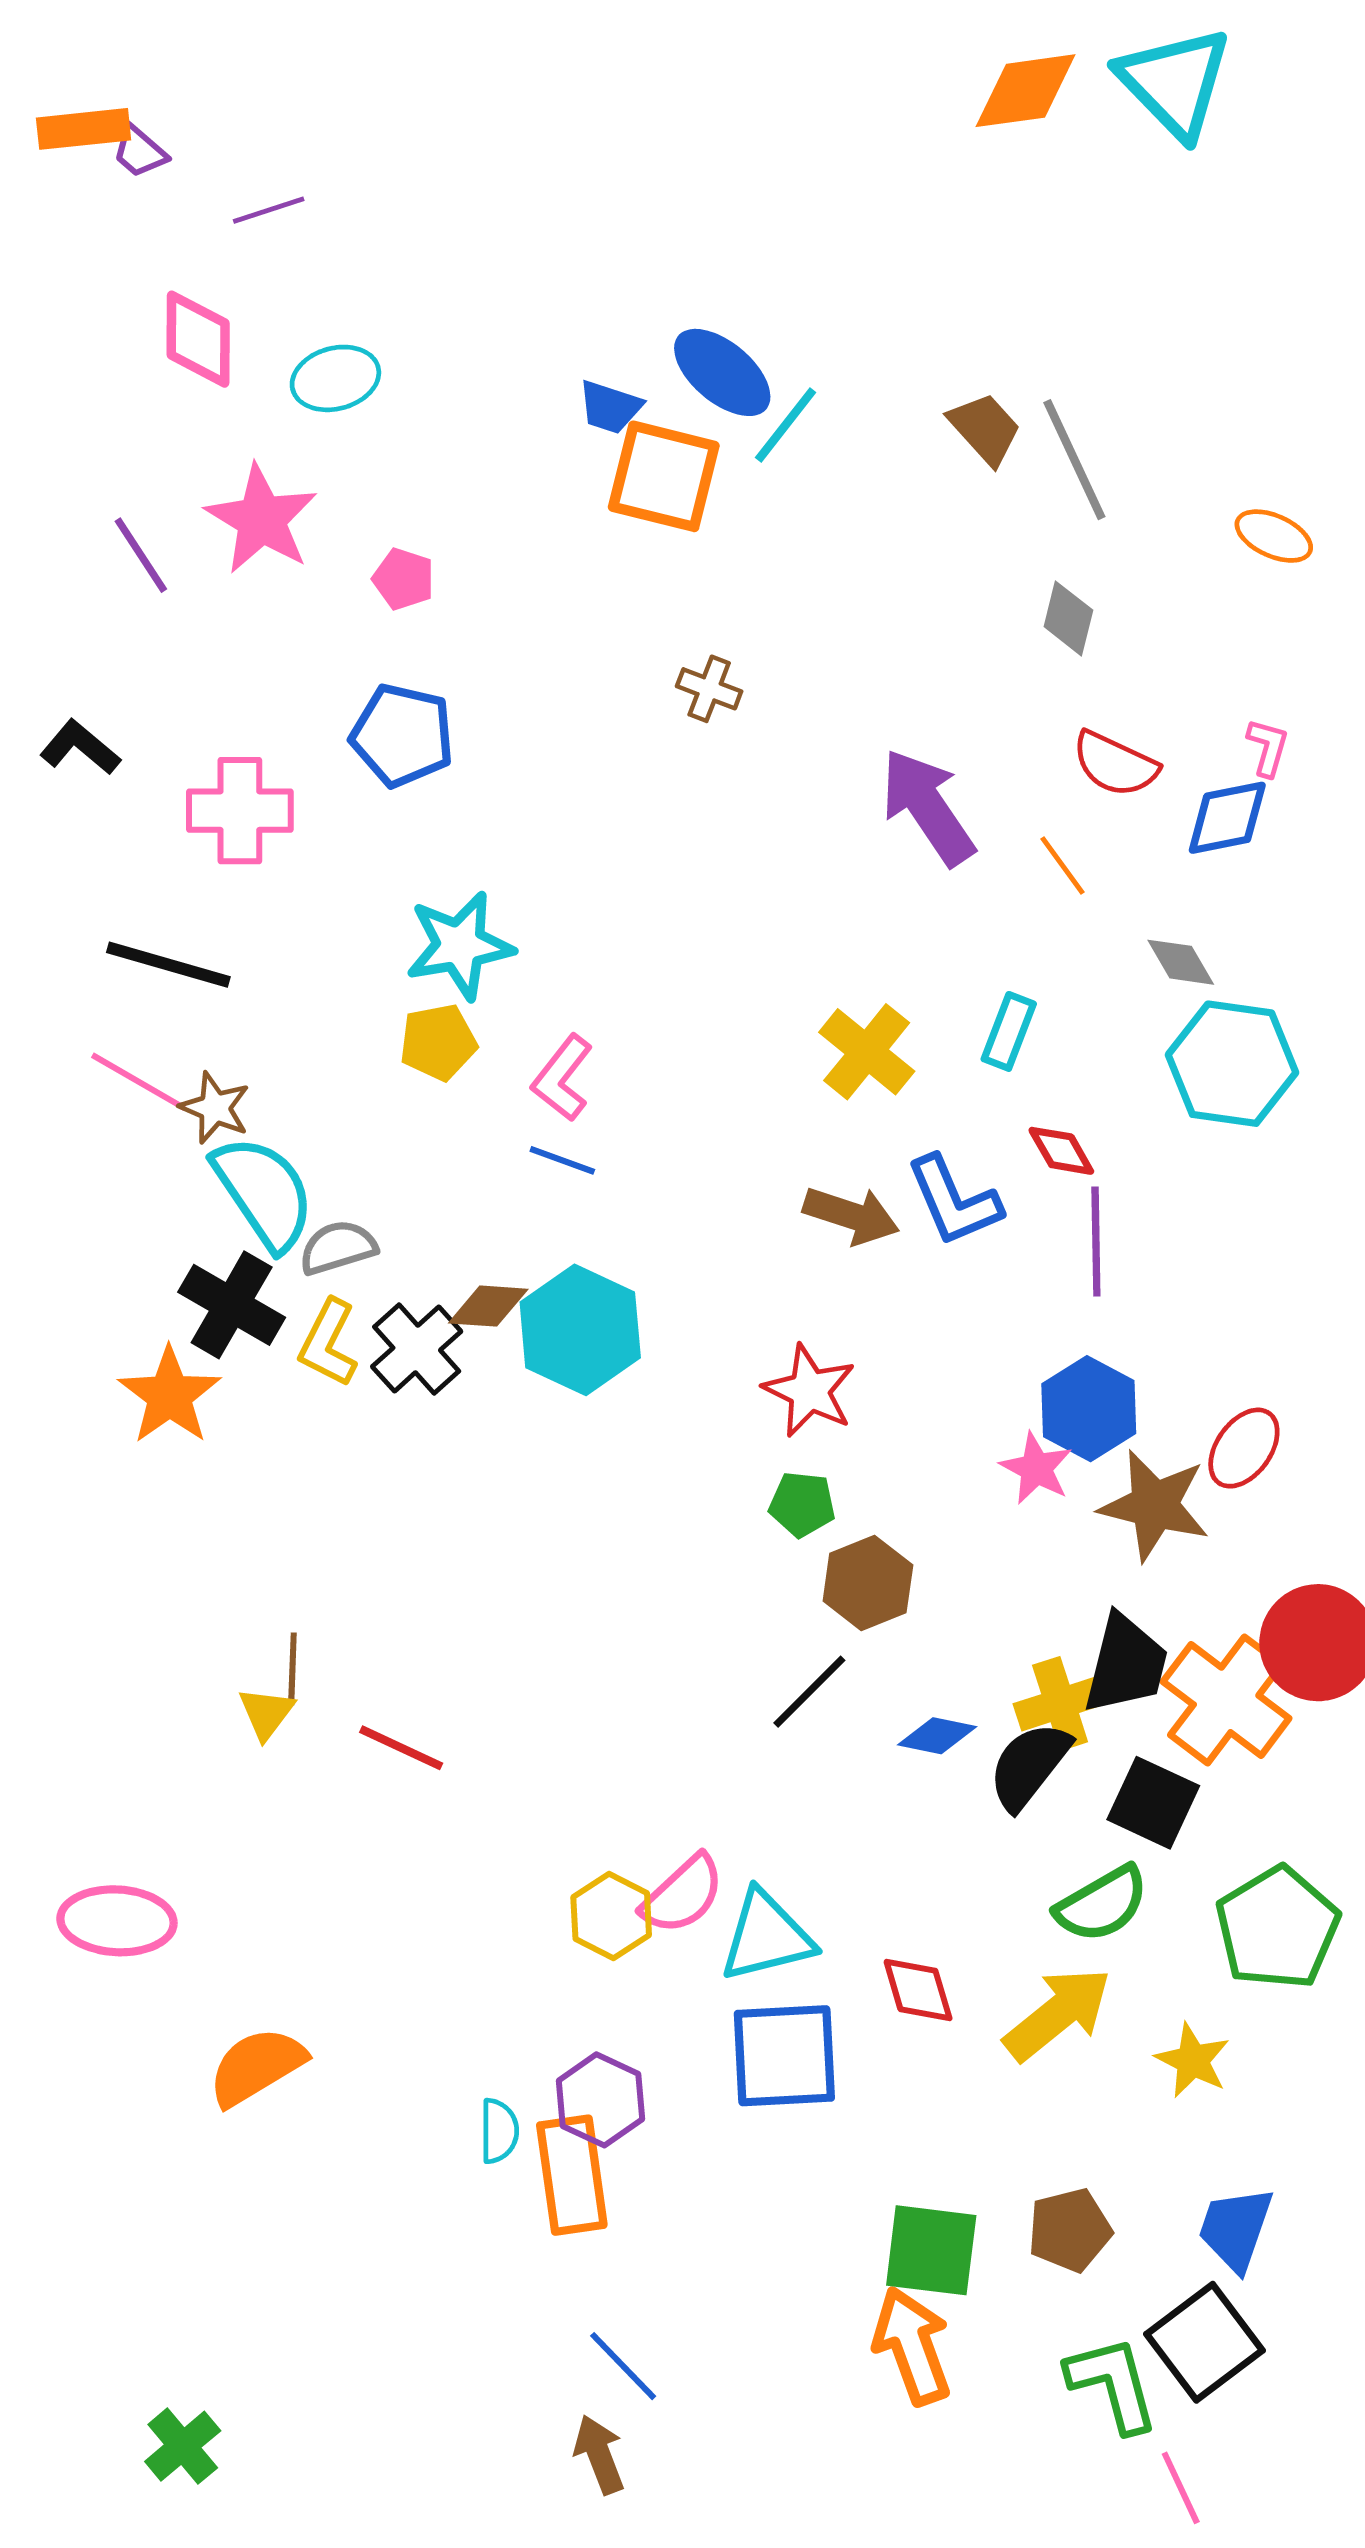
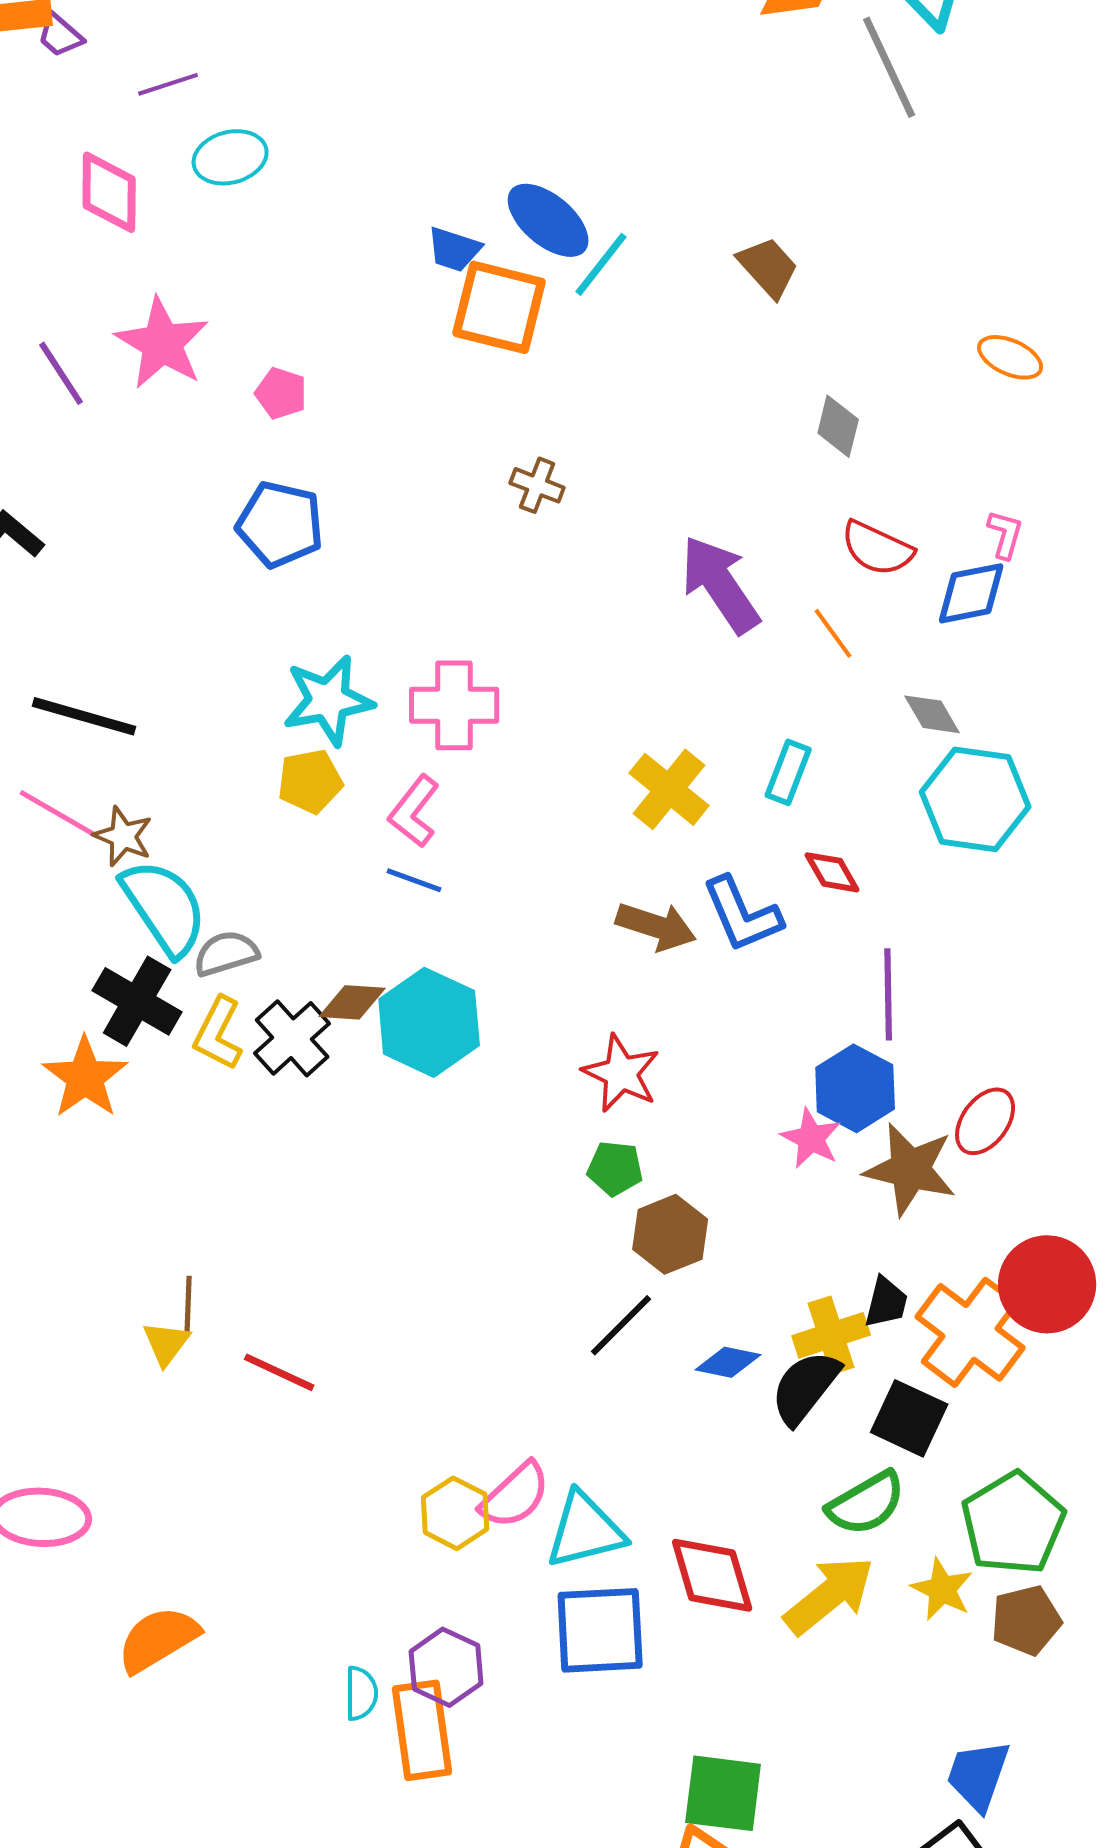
cyan ellipse: (335, 378) -> (230, 157), moved
gray line: (1074, 460) -> (889, 67), moved
pink cross: (240, 811) -> (454, 705), moved
purple line: (1096, 1242) -> (888, 994), moved
black trapezoid: (1126, 1664) -> (886, 1302), size x0.6
red diamond: (918, 1990) -> (712, 1575), size x1.4
yellow star: (1193, 2060) -> (942, 1589), moved
brown pentagon: (1070, 2230) -> (1026, 1620), moved

